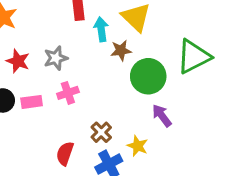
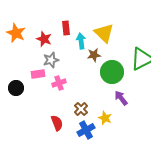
red star: (18, 61) -> (44, 39), moved
pink rectangle: (32, 102) -> (38, 74), moved
red semicircle: (65, 153) -> (57, 123), turned 140

